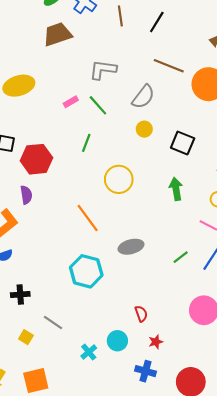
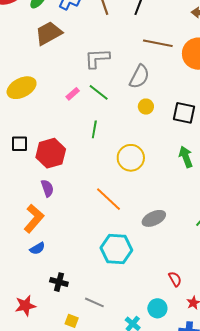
black cross: (20, 295) -> (59, 282), turned 30

